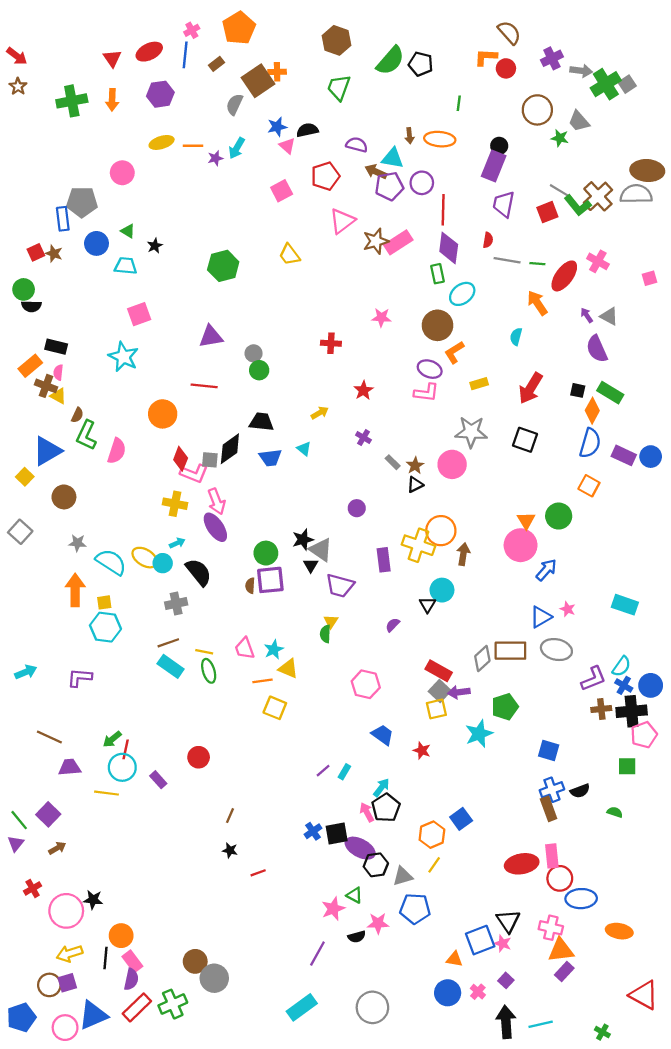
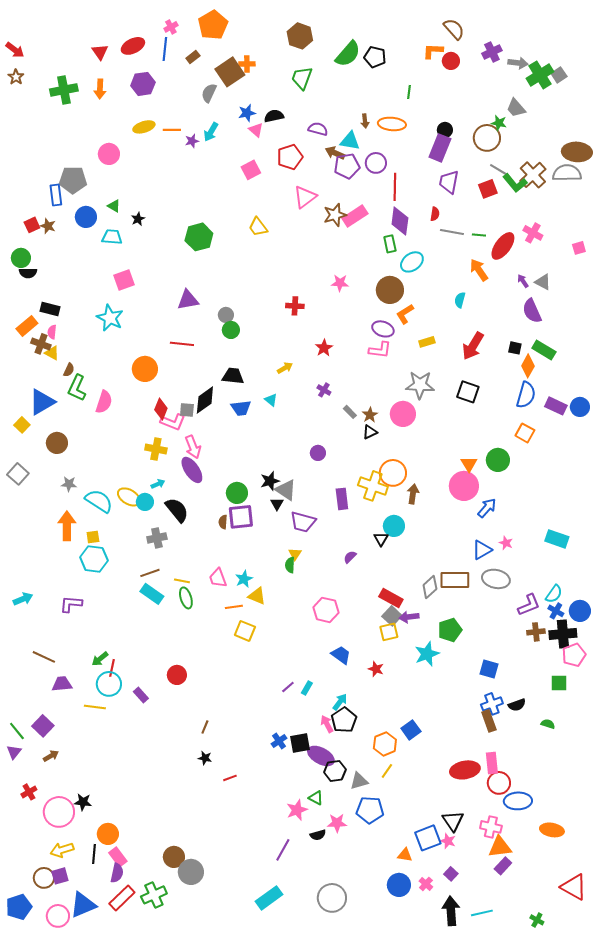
brown circle: (537, 110) -> (487, 138), moved

